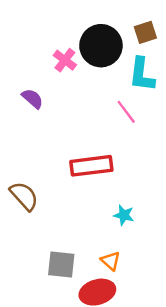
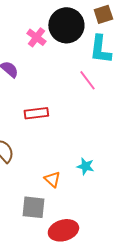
red rectangle: (91, 166) -> (36, 113), moved, size x0.7
orange triangle: (111, 261) -> (52, 179), moved

